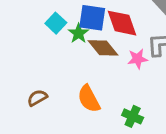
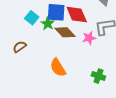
brown semicircle: (37, 98) -> (20, 47), moved
green cross: (133, 116) -> (98, 76), moved

